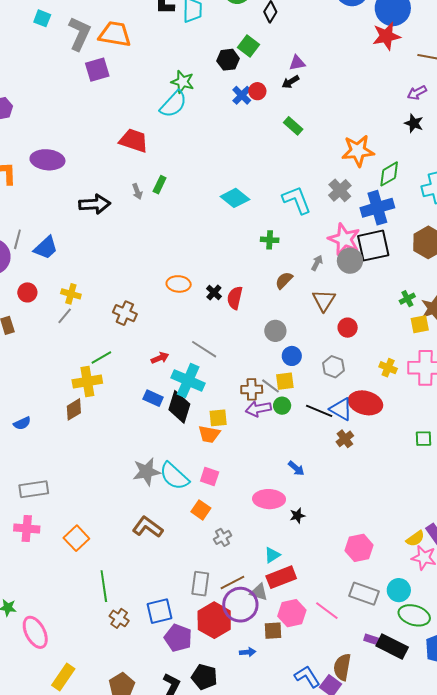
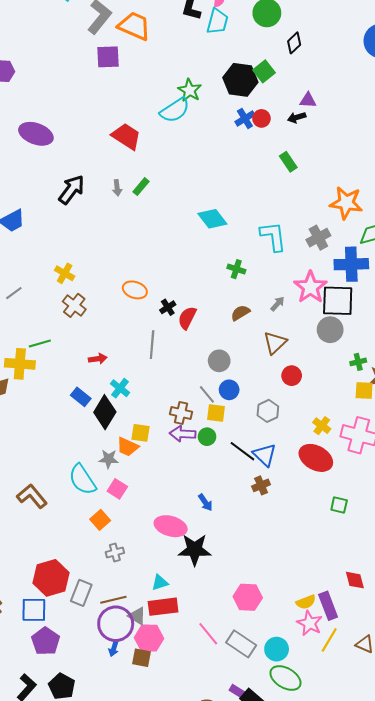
black hexagon: (228, 60) -> (240, 80), size x1.5
black arrow: (95, 204) -> (72, 190), turned -64
gray circle: (350, 261) -> (330, 330), moved
yellow cross: (71, 294) -> (65, 273), moved
gray line: (204, 349) -> (152, 345), moved, turned 48
cyan cross: (188, 381) -> (120, 388), size x0.6
gray line: (270, 386) -> (207, 394), moved
red ellipse: (365, 403) -> (316, 458), moved
gray star: (146, 472) -> (108, 459), moved, size x0.7
black star: (297, 516) -> (195, 550), size x2.0
brown L-shape: (148, 527) -> (32, 496), moved
pink line: (327, 611) -> (208, 634), moved
pink hexagon: (292, 613) -> (149, 638), moved
red hexagon: (214, 620) -> (51, 578), moved
blue arrow: (248, 652) -> (114, 648), moved, turned 98

